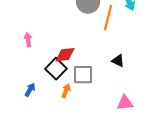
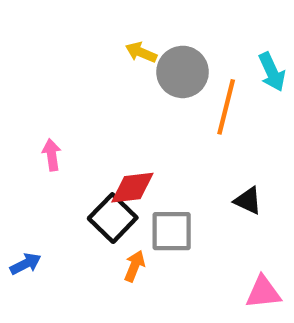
blue arrow: (30, 90) -> (25, 264), moved, turned 32

